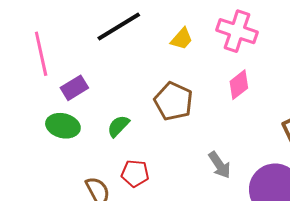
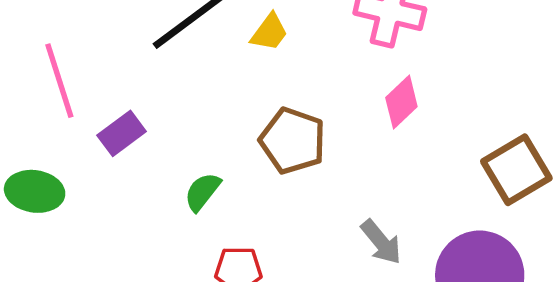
yellow trapezoid: (182, 39) -> (269, 32), moved
green ellipse: (63, 126) -> (35, 191), moved

